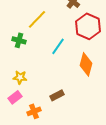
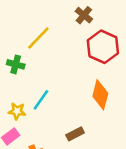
cyan line: (58, 46) -> (41, 100), moved
brown rectangle: (57, 95) -> (75, 134), moved

